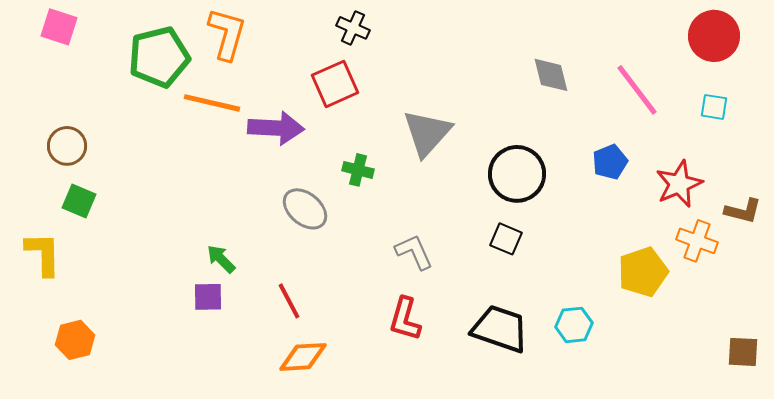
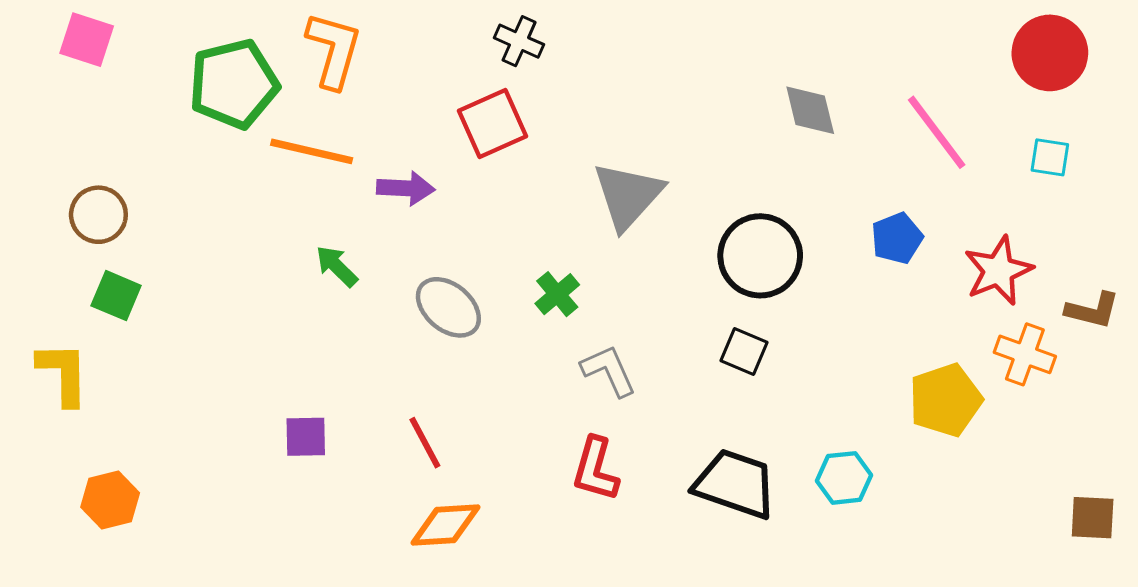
purple arrow: (276, 128) -> (406, 188), size x0.7
green cross: (358, 170) -> (557, 294), moved, turned 36
green arrow: (221, 259) -> (337, 266), moved

